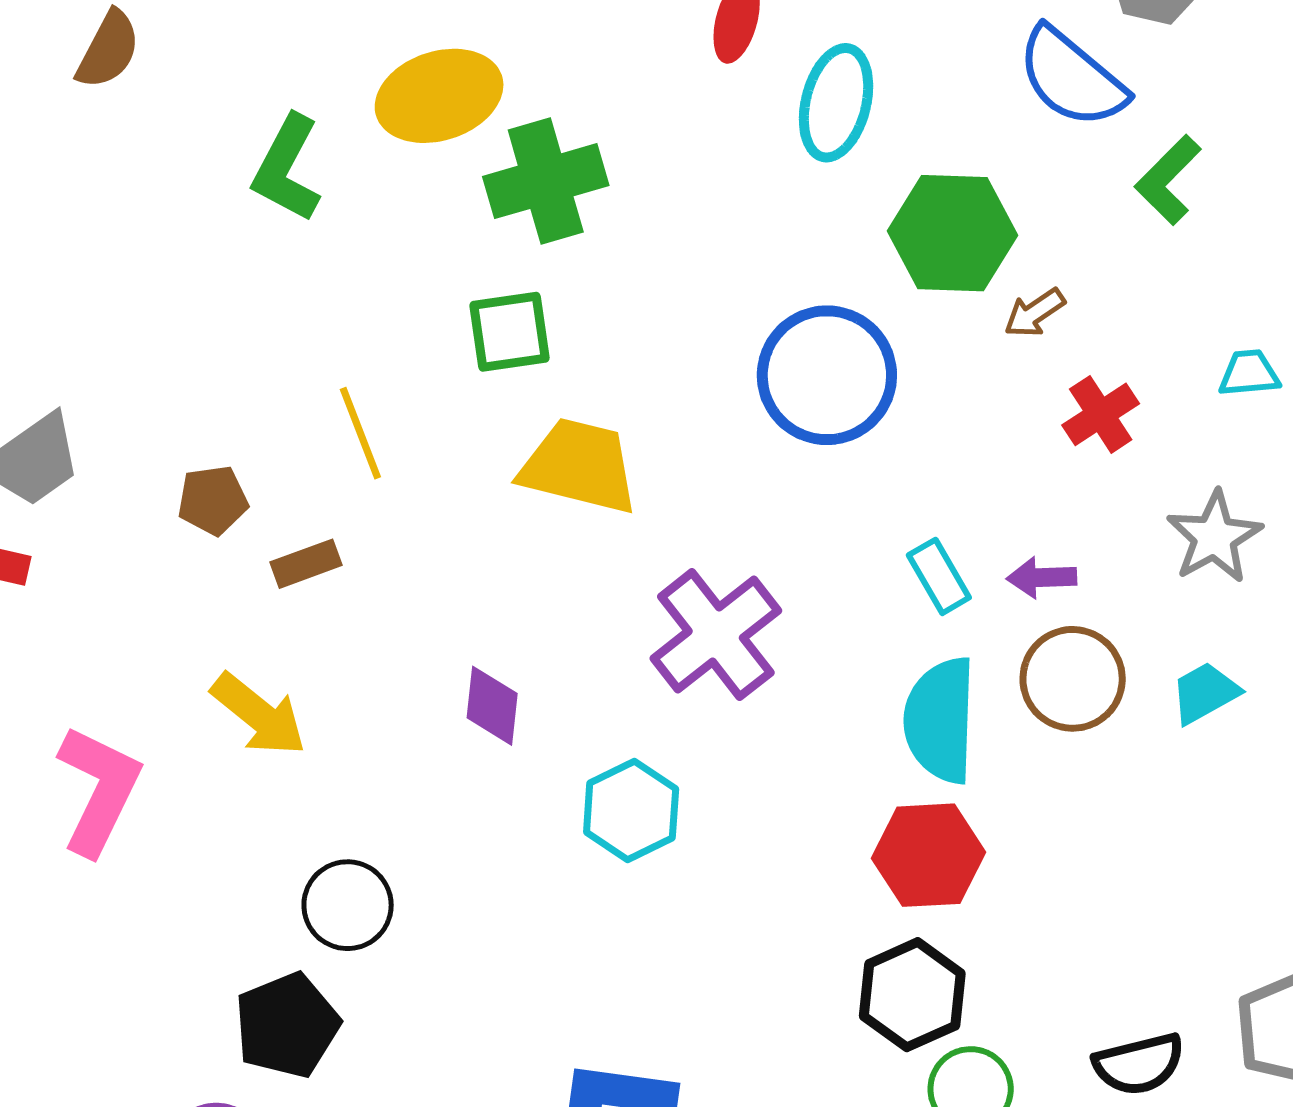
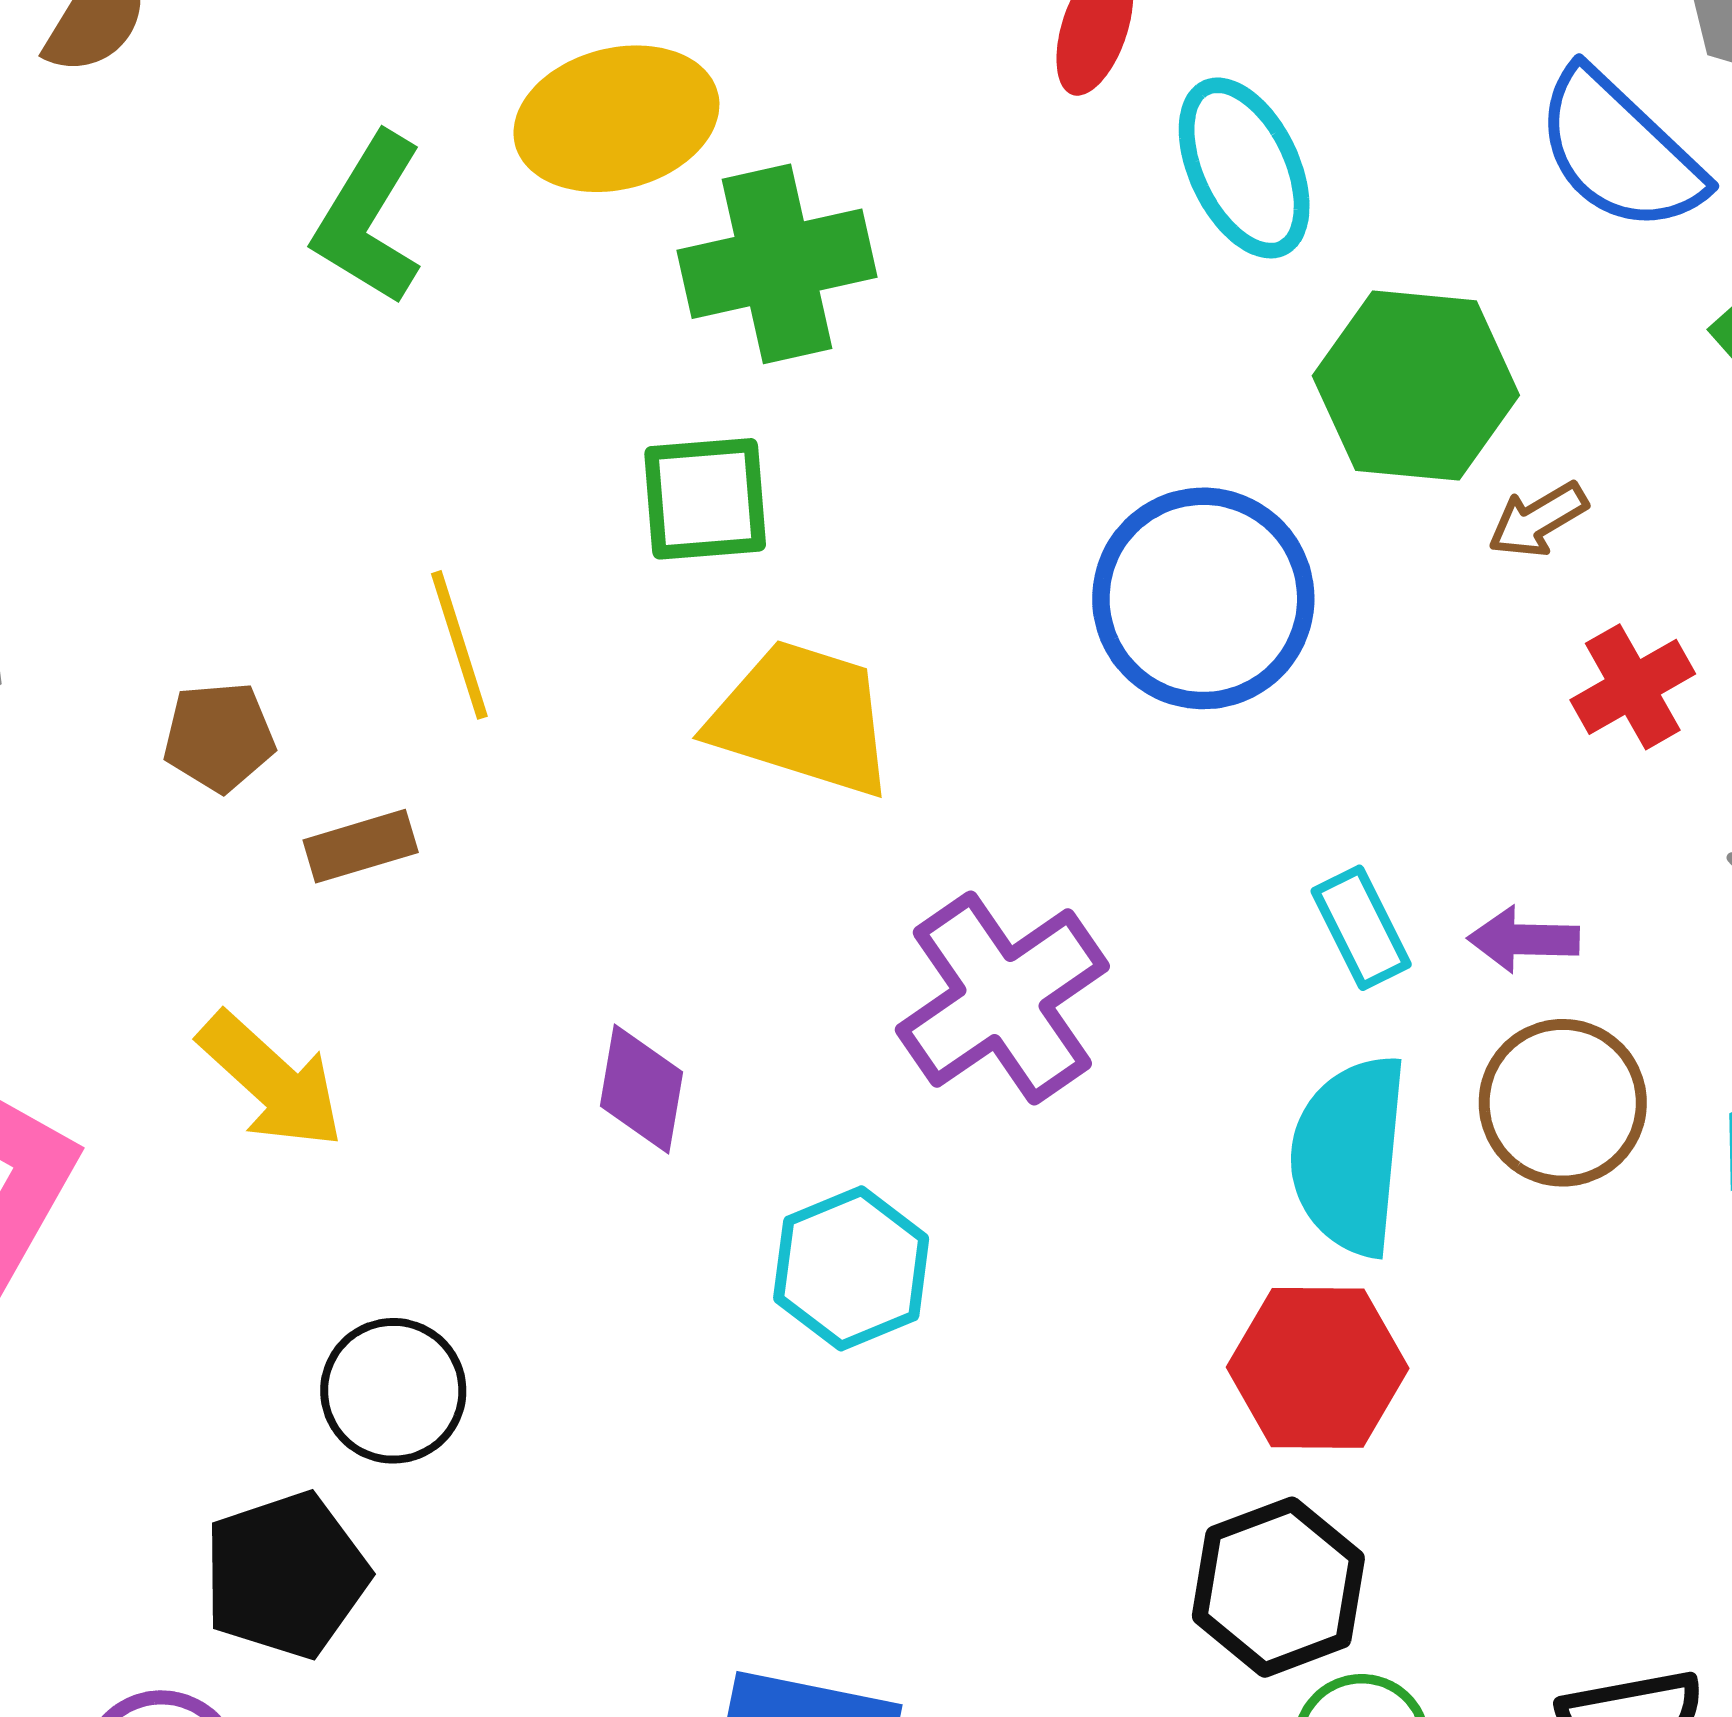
cyan ellipse: (836, 103) -> (1244, 168), turned -43

